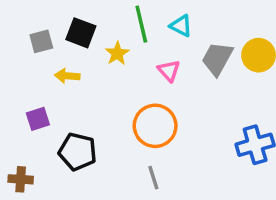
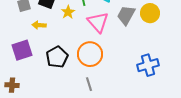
pink triangle: (169, 71) -> (98, 22), size x1.6
purple square: (38, 119) -> (22, 50), size x1.5
black pentagon: (78, 152) -> (57, 57), moved, turned 30

